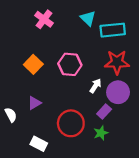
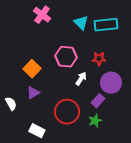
cyan triangle: (88, 18) -> (81, 23), moved
red star: (117, 62) -> (99, 59), moved, size x0.6
orange square: (33, 64) -> (32, 69), moved
white arrow: (96, 86) -> (81, 79), moved

